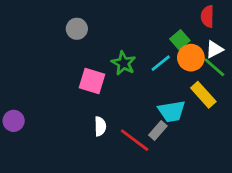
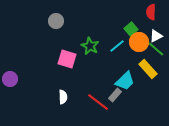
cyan trapezoid: (172, 111) -> (125, 81), turned -35
purple circle: (14, 121) -> (10, 79), moved
white semicircle: (100, 126) -> (63, 97), moved

